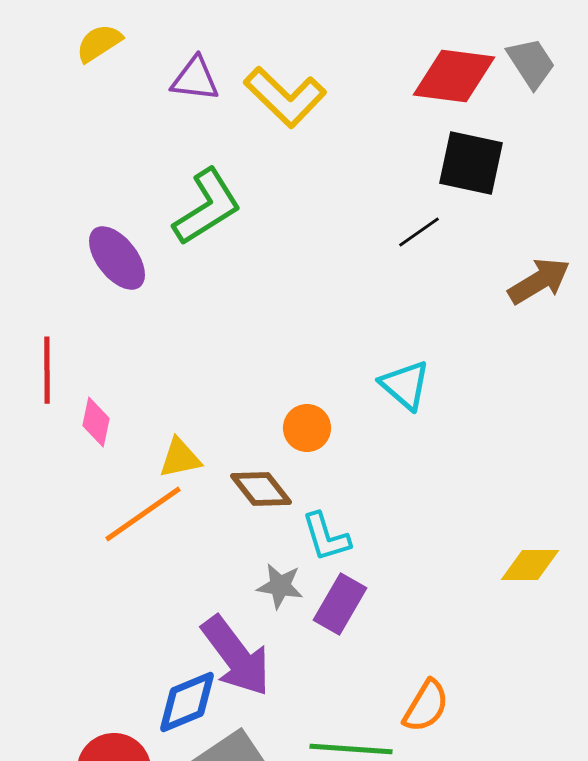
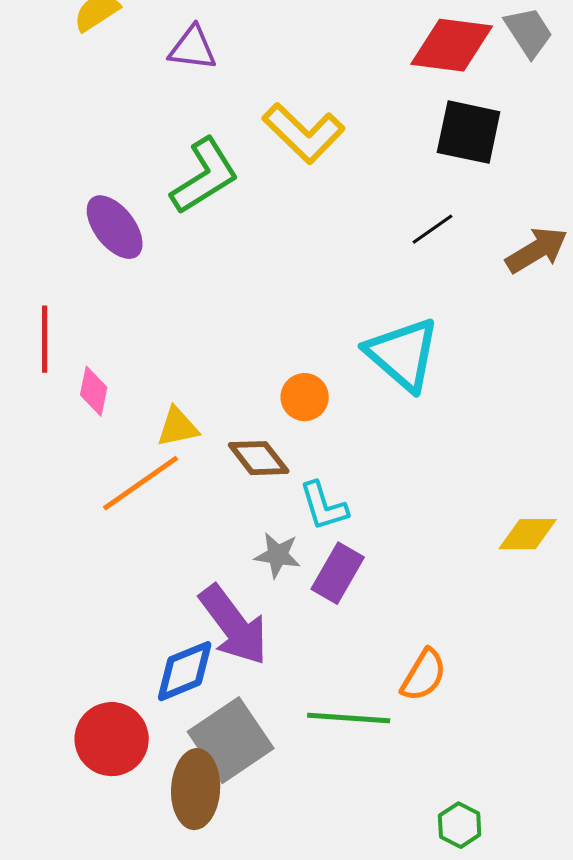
yellow L-shape: (285, 97) -> (304, 133), moved
black line: (419, 232) -> (433, 229), moved
cyan triangle: (405, 385) -> (403, 354), size x1.5

